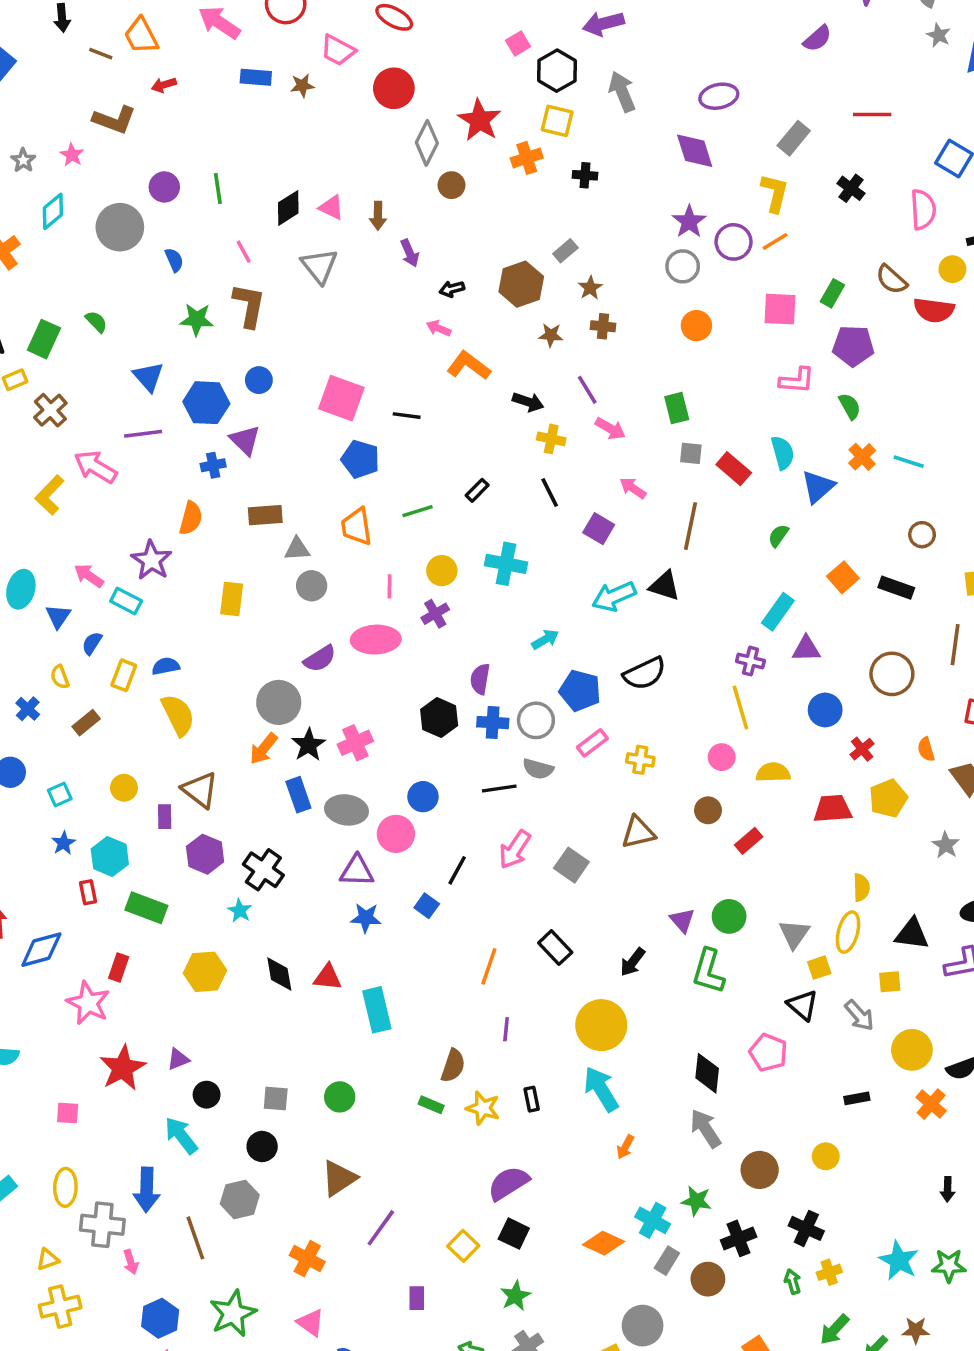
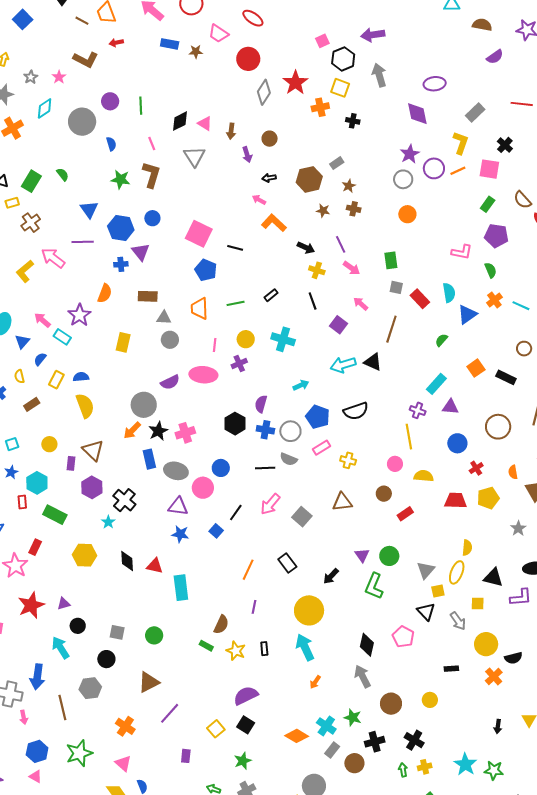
brown circle: (452, 185) -> (270, 139), moved
pink square: (780, 309) -> (489, 169), moved

